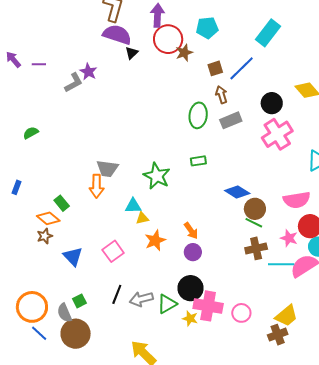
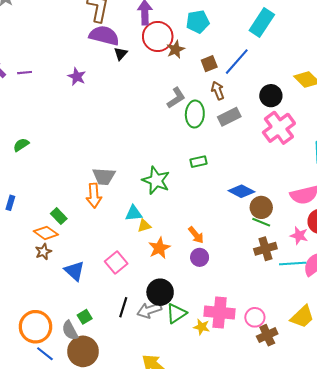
gray L-shape: (74, 83) -> (176, 98), moved
black circle: (191, 288) -> (160, 292), moved
brown cross: (278, 335) -> (267, 335), moved

